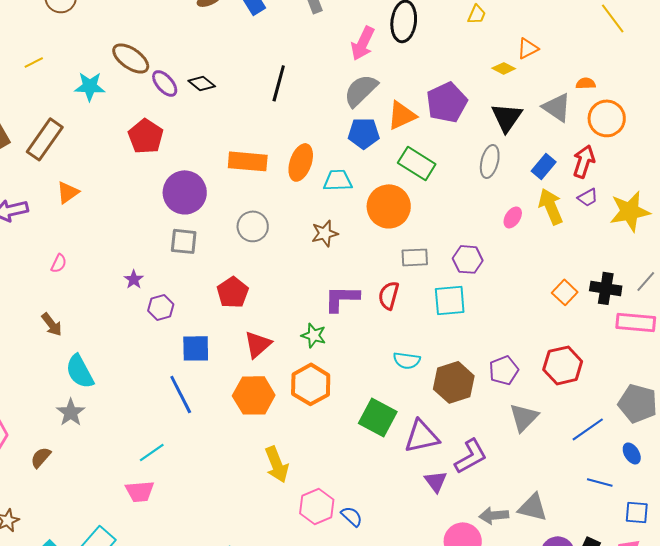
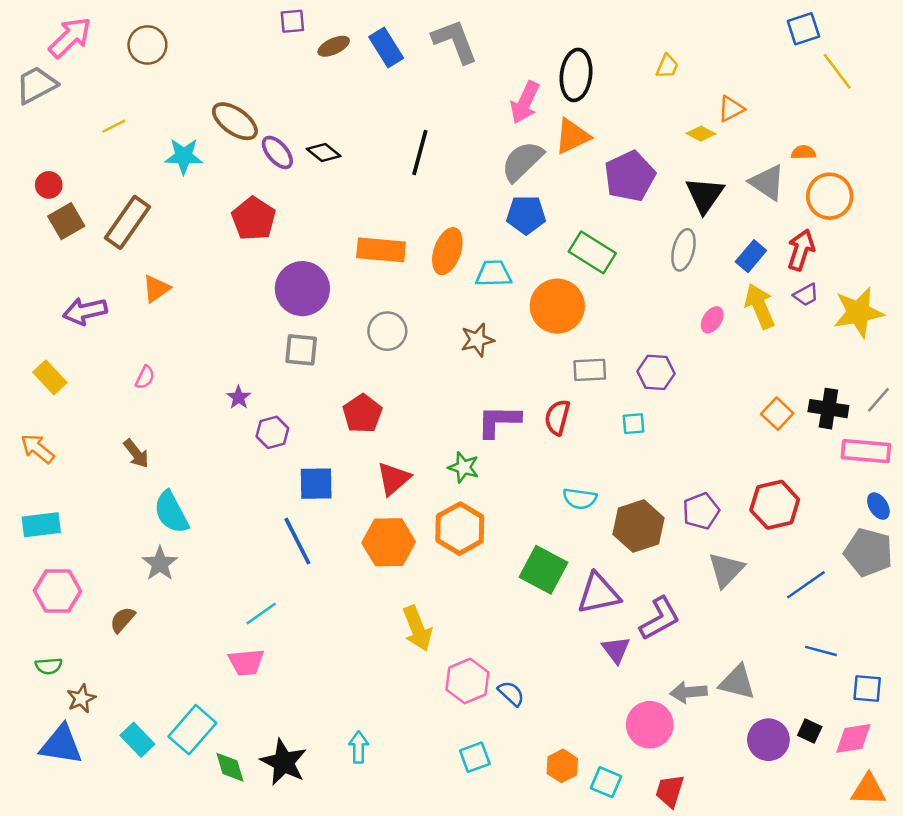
orange triangle: (402, 115) -> (572, 136), moved
cyan square: (450, 300) -> (634, 424), size x0.6
blue ellipse: (632, 453) -> (878, 506), moved

